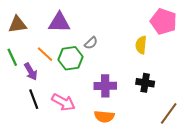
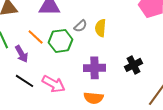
yellow semicircle: (141, 45) -> (101, 28), moved
black cross: (145, 83) -> (134, 65), turned -36
black line: (34, 99) -> (25, 81), turned -36

